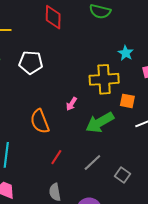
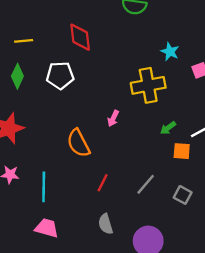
red diamond: (53, 17) -> (80, 37), moved
orange square: (127, 101) -> (182, 151), moved
green arrow: (100, 122) -> (168, 128), moved, size x0.5

